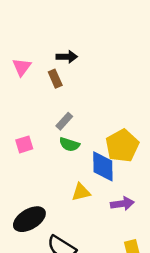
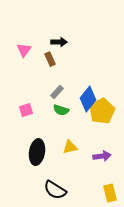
blue diamond: (103, 166) -> (88, 99), moved, turned 40
black ellipse: (29, 219) -> (37, 152), moved, turned -50

